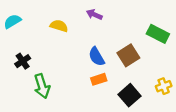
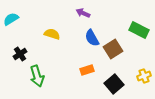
yellow semicircle: (59, 26) -> (52, 34), moved
blue semicircle: (97, 57) -> (92, 38), moved

